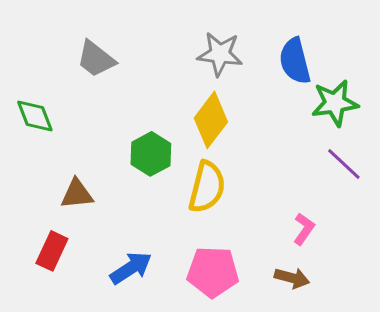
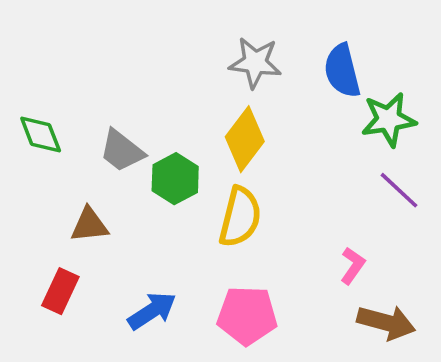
gray trapezoid: (96, 59) -> (122, 151), moved
brown arrow: (292, 278) -> (386, 322), moved, size x1.4

